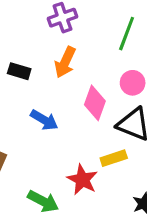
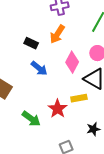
black rectangle: (19, 71) -> (31, 43), moved

